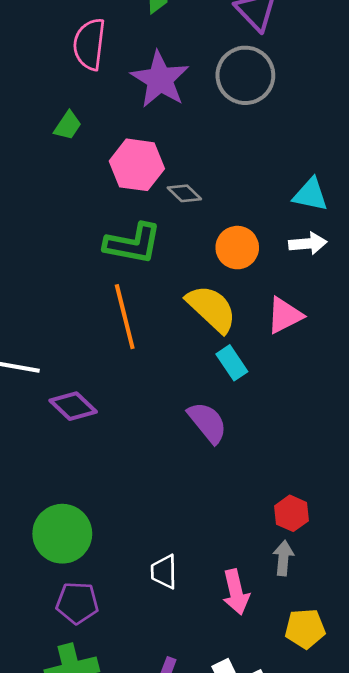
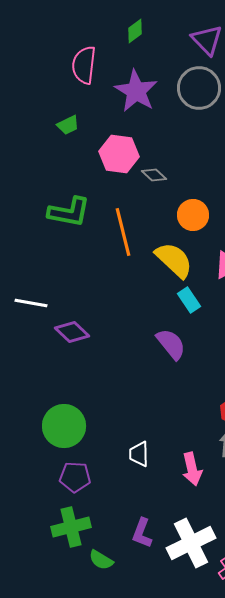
green trapezoid: (68, 126) -> (68, 125), turned 30
green L-shape: (133, 243) -> (69, 212), moved
orange line: (125, 317) -> (123, 232), moved

